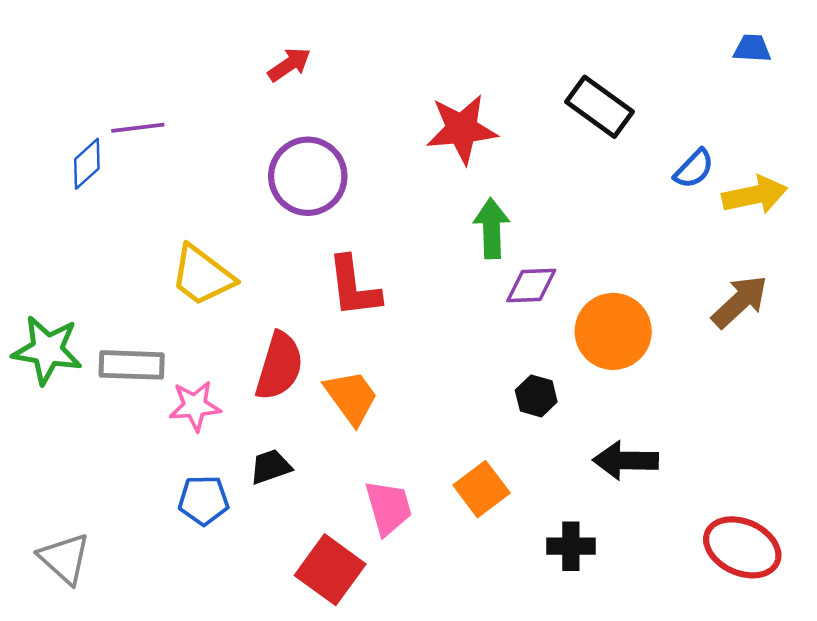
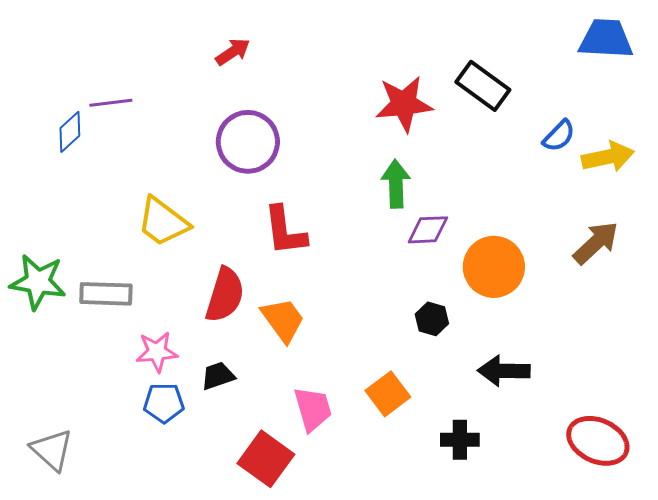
blue trapezoid: (752, 48) -> (606, 39), size x1.8
red star: (462, 129) -> (404, 104), moved
pink star: (195, 406) -> (157, 352), moved

